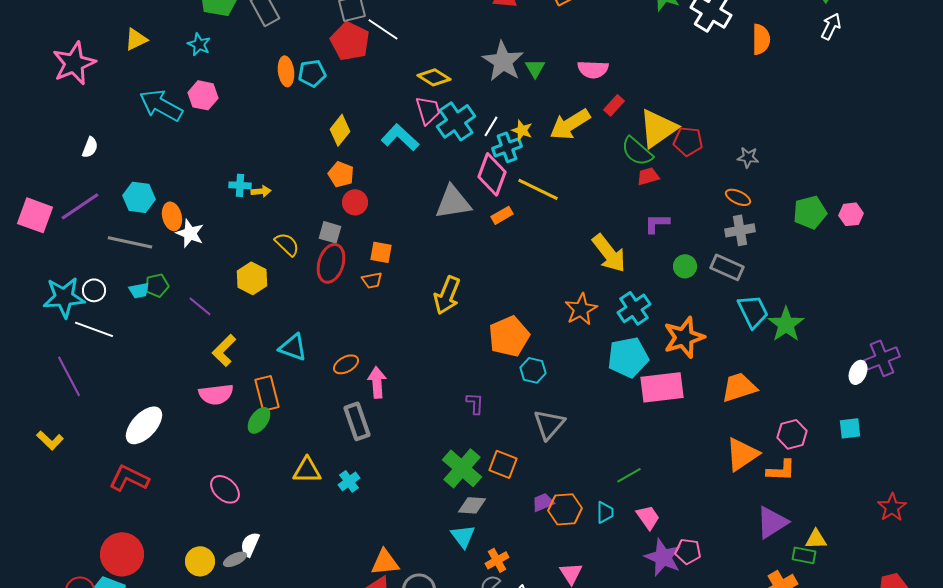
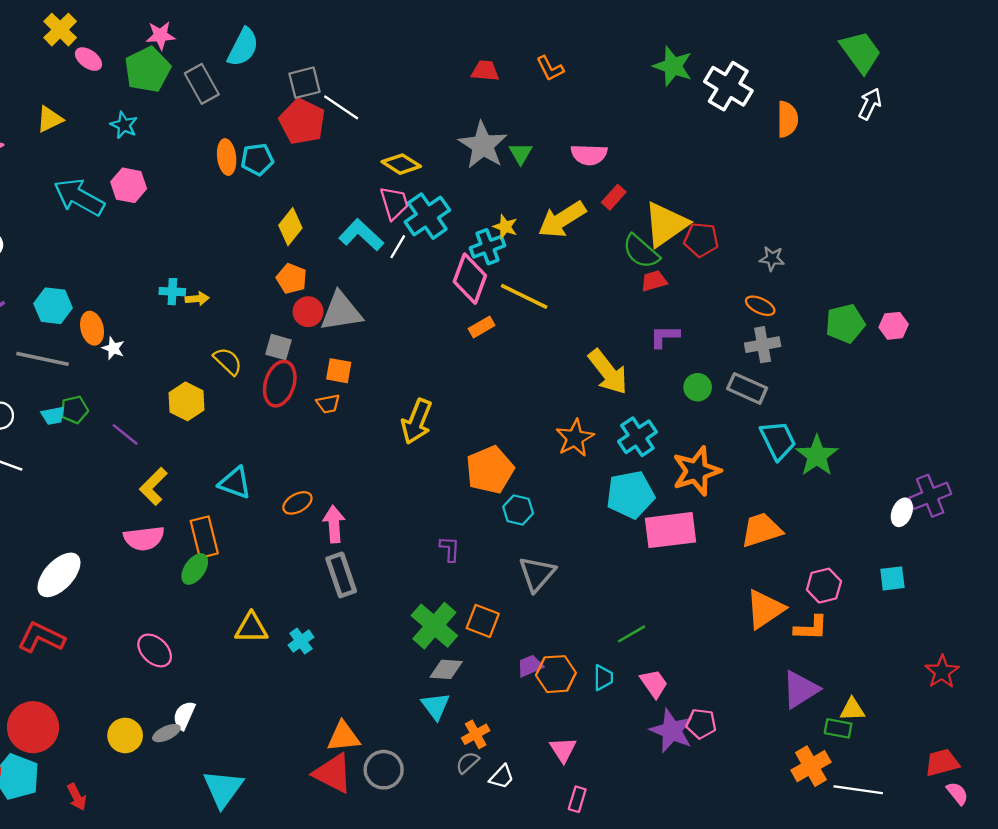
white line: (491, 126) -> (398, 247), moved
gray triangle: (453, 202) -> (341, 312), moved
white star: (190, 233) -> (113, 348), size x0.7
gray rectangle: (357, 421) -> (341, 575), moved

